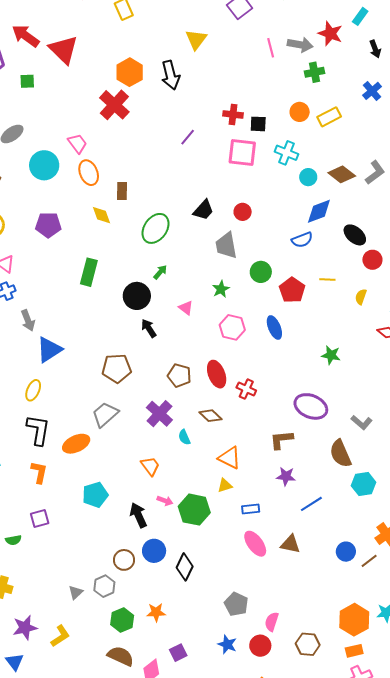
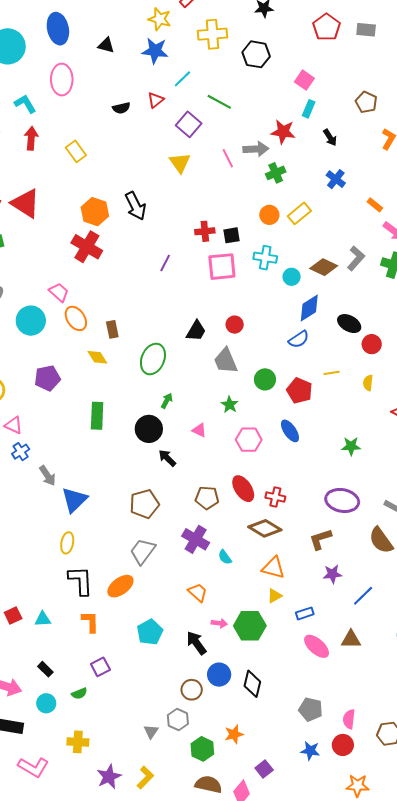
yellow triangle: (196, 39) -> (180, 163), moved
brown diamond: (210, 416) -> (265, 528), moved, size x1.4

